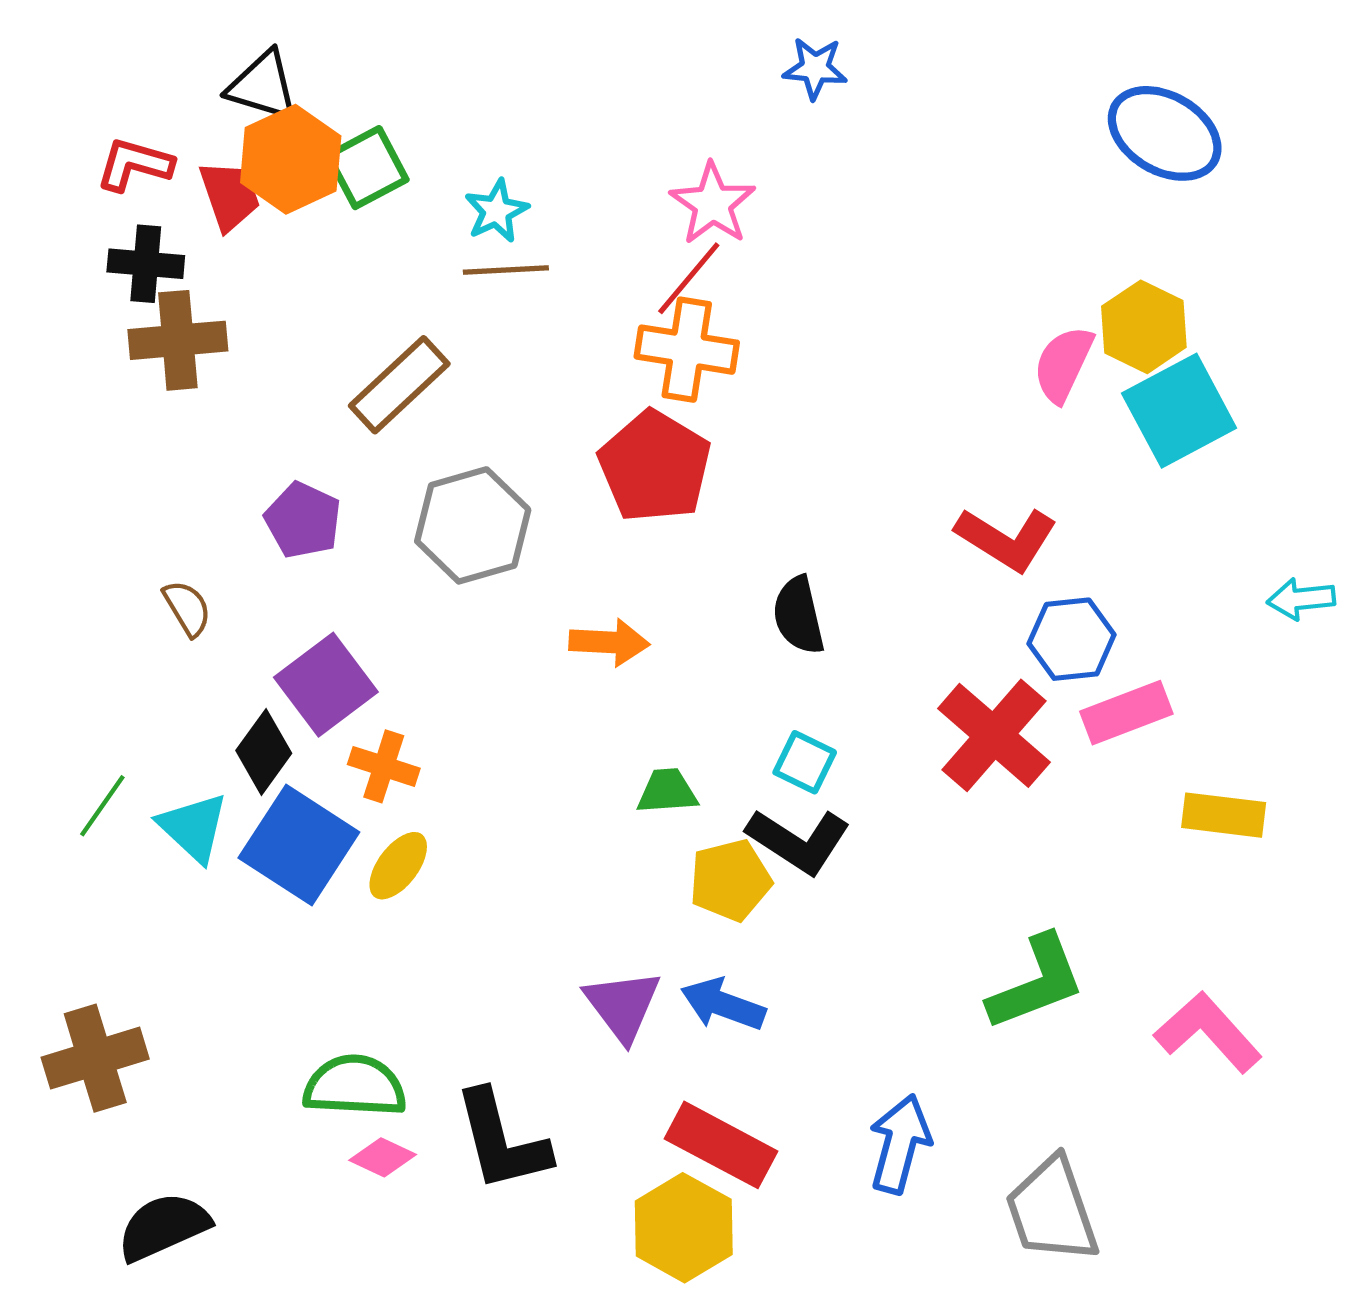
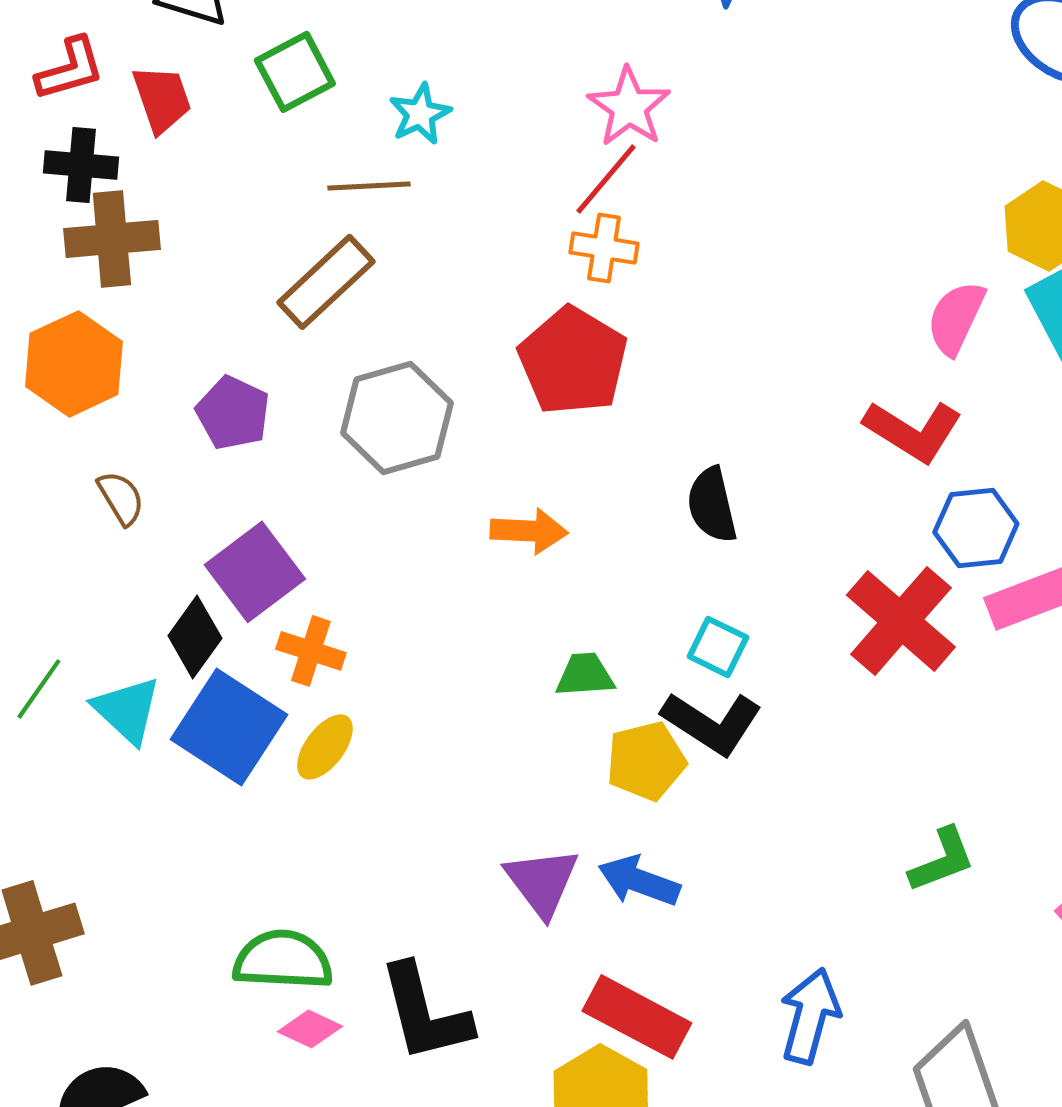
orange hexagon: (291, 159) -> (74, 364), moved
red L-shape: (134, 164) -> (70, 69), turned 148
brown line: (506, 270) -> (369, 186), moved
orange cross: (687, 350) -> (604, 248), size x0.7
pink semicircle: (1063, 364) -> (956, 318), moved
green L-shape: (1036, 983) -> (942, 860), size x0.7

